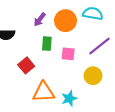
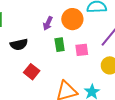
red square: (26, 65) -> (32, 72), moved

